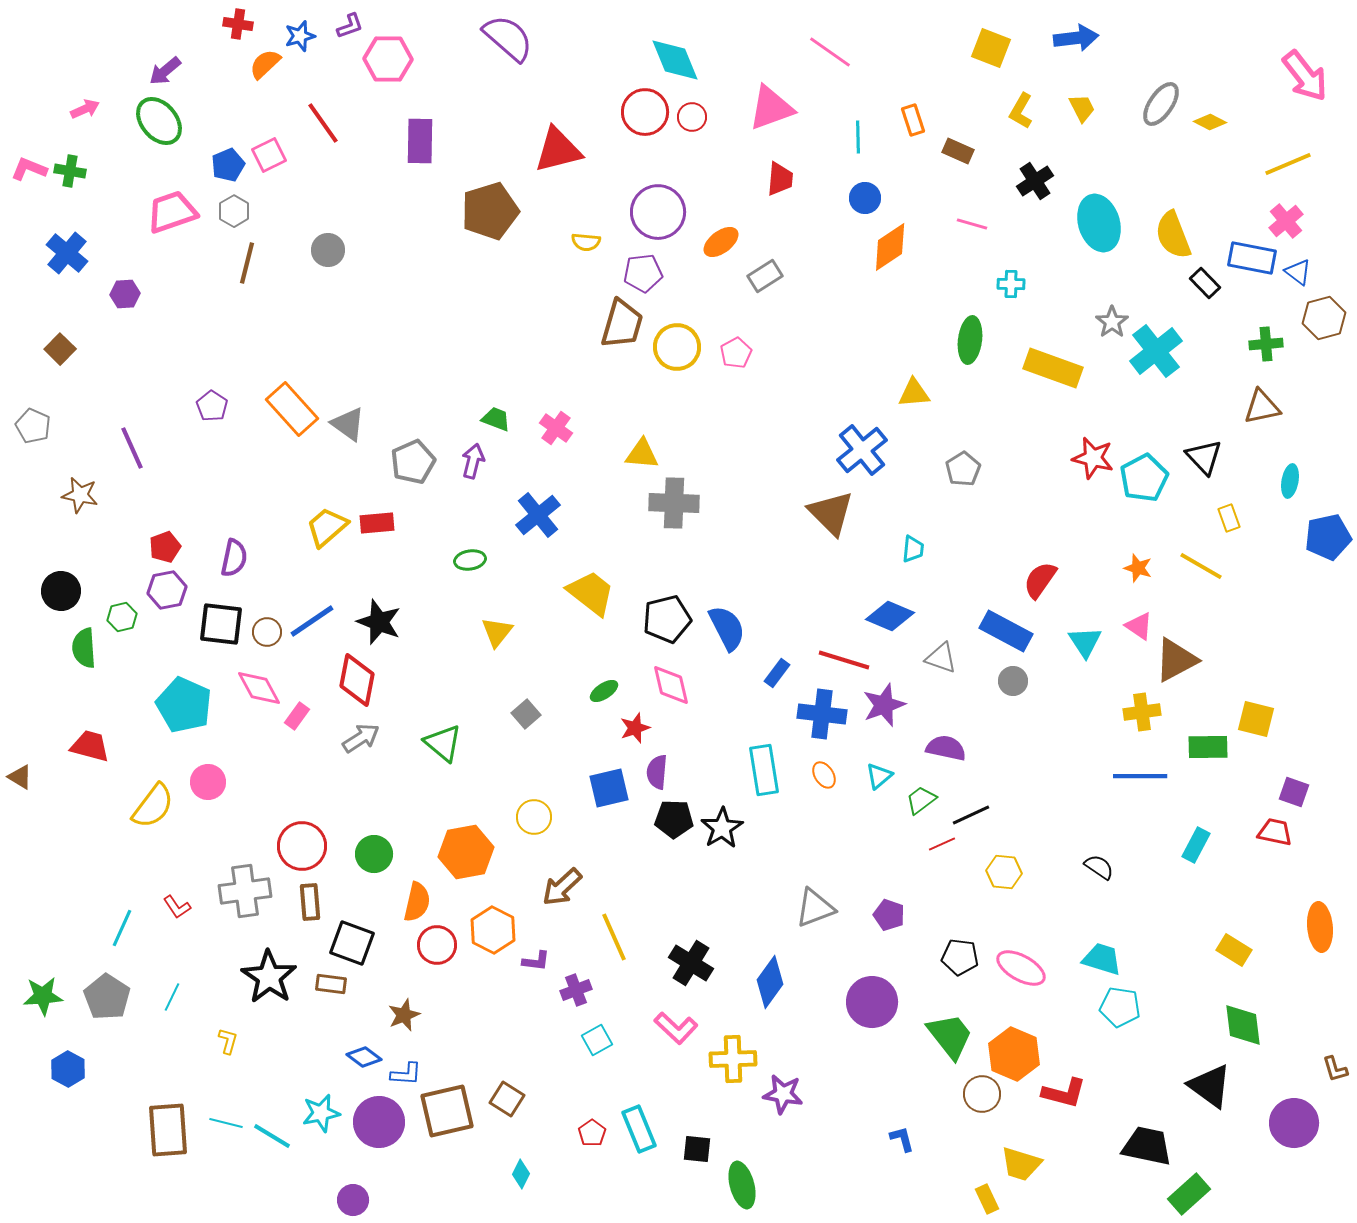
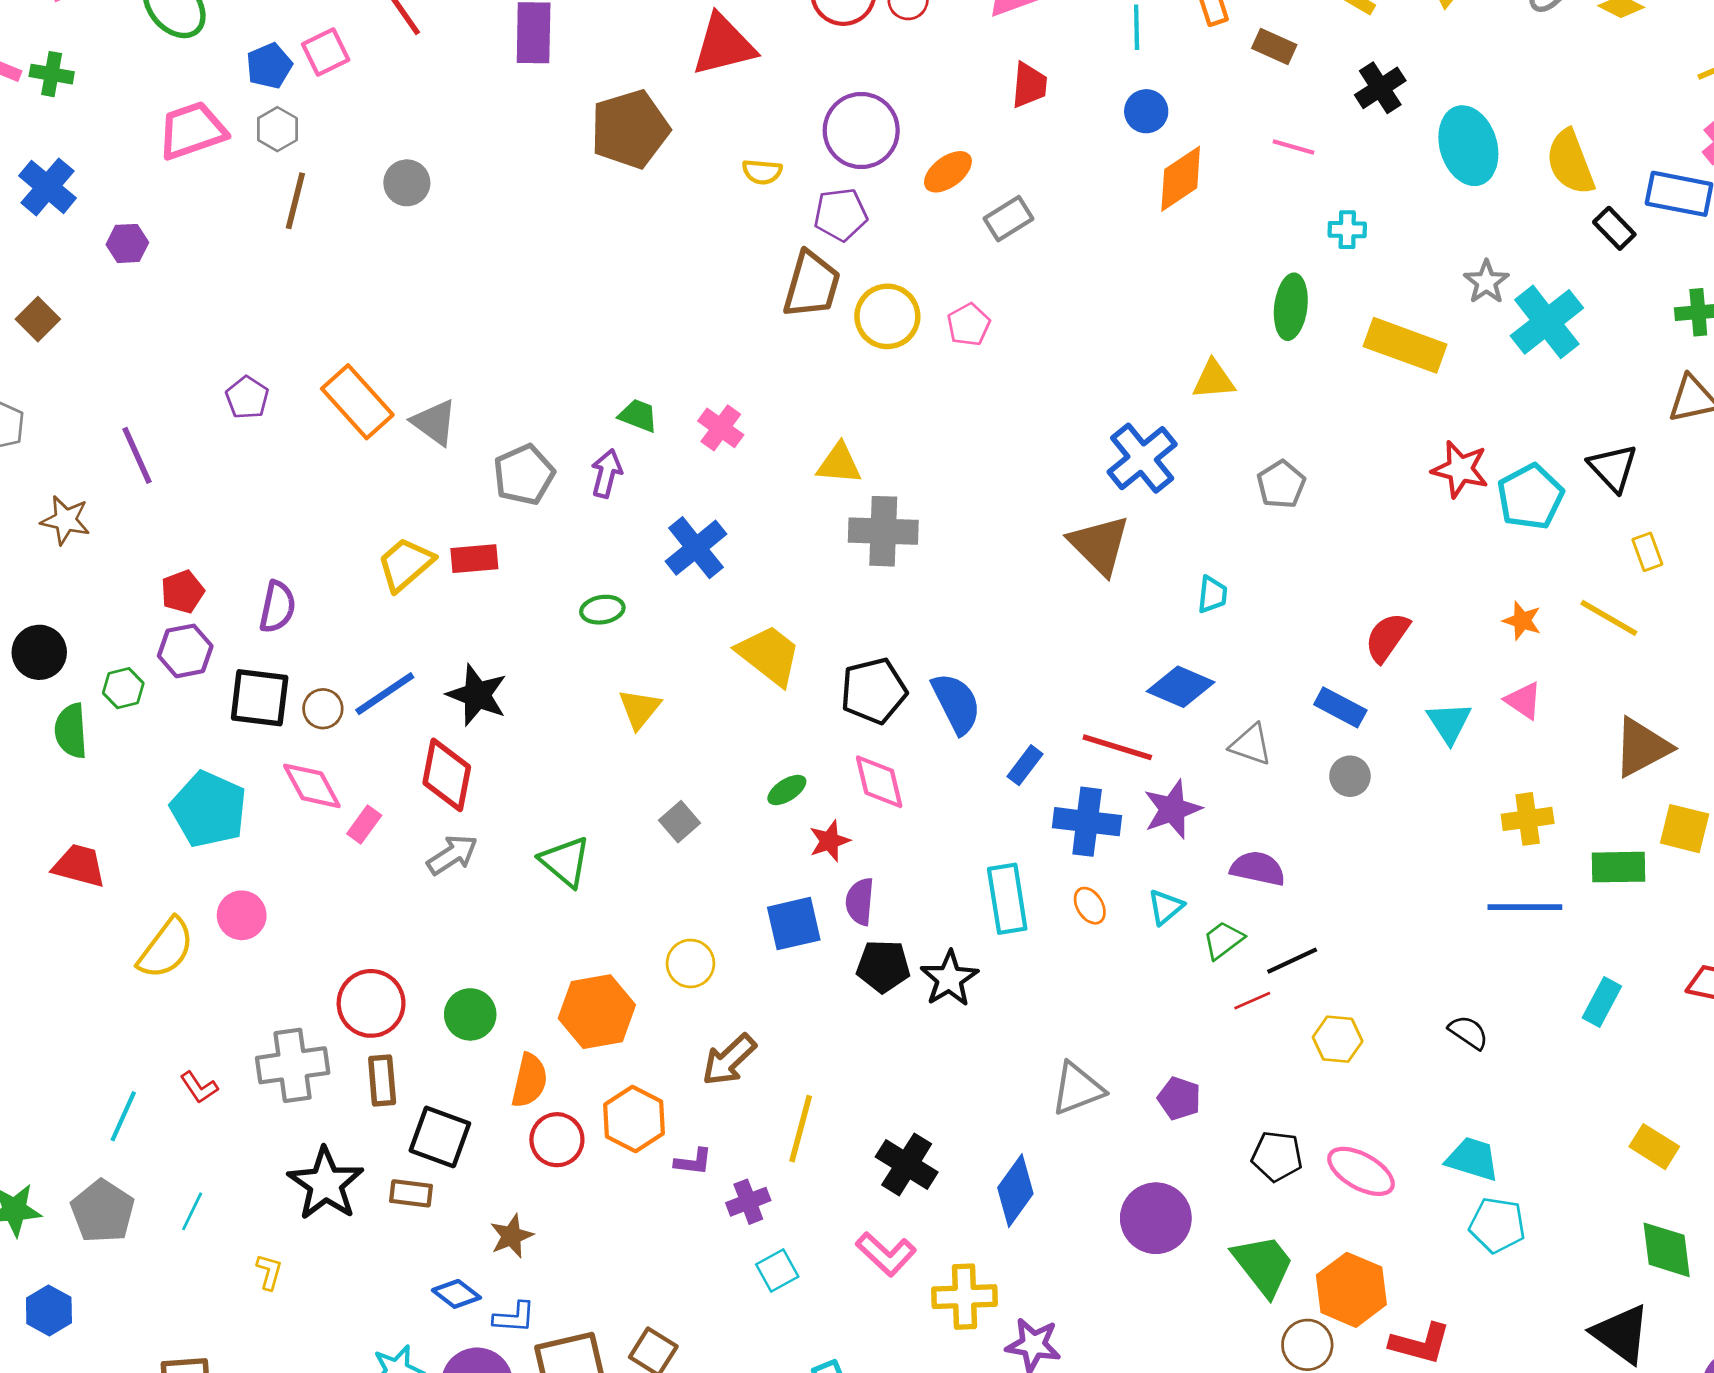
blue rectangle: (1006, 631) -> (1340, 707), size x0.7
brown triangle: (1176, 660) -> (1642, 747), moved
yellow line: (614, 937) -> (801, 1129), turned 39

